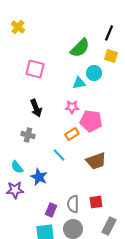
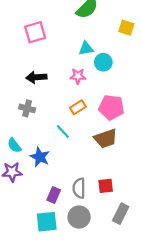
yellow square: (111, 56) -> (126, 28), moved
pink square: (35, 69) -> (35, 32), turned -30
cyan circle: (94, 73) -> (103, 62), moved
black arrow: (36, 108) -> (36, 77), turned 108
pink pentagon: (91, 121) -> (111, 107), moved

